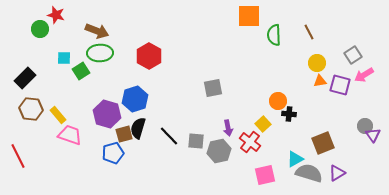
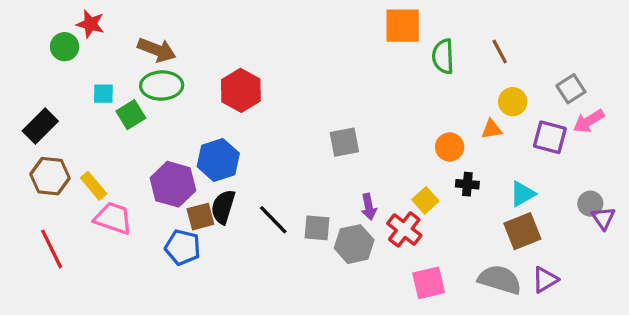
orange triangle: (320, 81) -> (492, 129), moved
orange circle: (278, 101) -> (450, 147), moved
blue pentagon: (113, 153) -> (183, 247), turned 30
red line: (18, 156) -> (52, 249), moved
cyan triangle: (295, 159) -> (522, 194), moved

